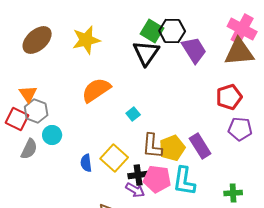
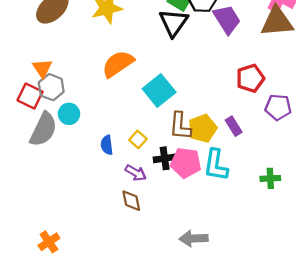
red pentagon: (229, 97) -> (250, 78), moved
cyan square: (133, 114) -> (159, 91), size x2.0
purple rectangle: (200, 146) -> (234, 126), size x0.7
gray semicircle: (29, 149) -> (43, 129), size x1.5
yellow square: (114, 158) -> (138, 139), size x0.6
purple arrow: (135, 190) -> (136, 173), moved

